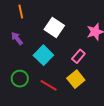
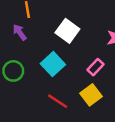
purple arrow: (17, 38) -> (20, 32), moved
green circle: (20, 79) -> (13, 71), moved

